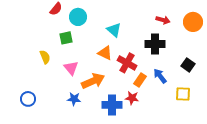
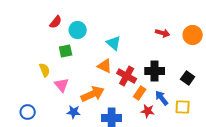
black cross: (155, 44) -> (155, 71), moved
pink triangle: (71, 68) -> (62, 85), moved
blue arrow: (160, 76) -> (162, 98), moved
red star: (132, 98) -> (148, 111), moved

